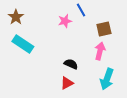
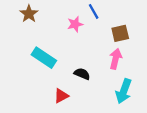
brown star: (16, 17) -> (29, 14), moved
cyan rectangle: (23, 44) -> (44, 58), moved
red triangle: (67, 83) -> (61, 96), moved

